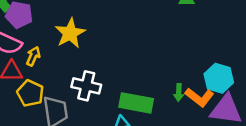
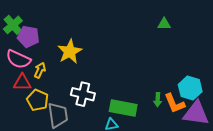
orange L-shape: (199, 97) -> (174, 103), turned 30

